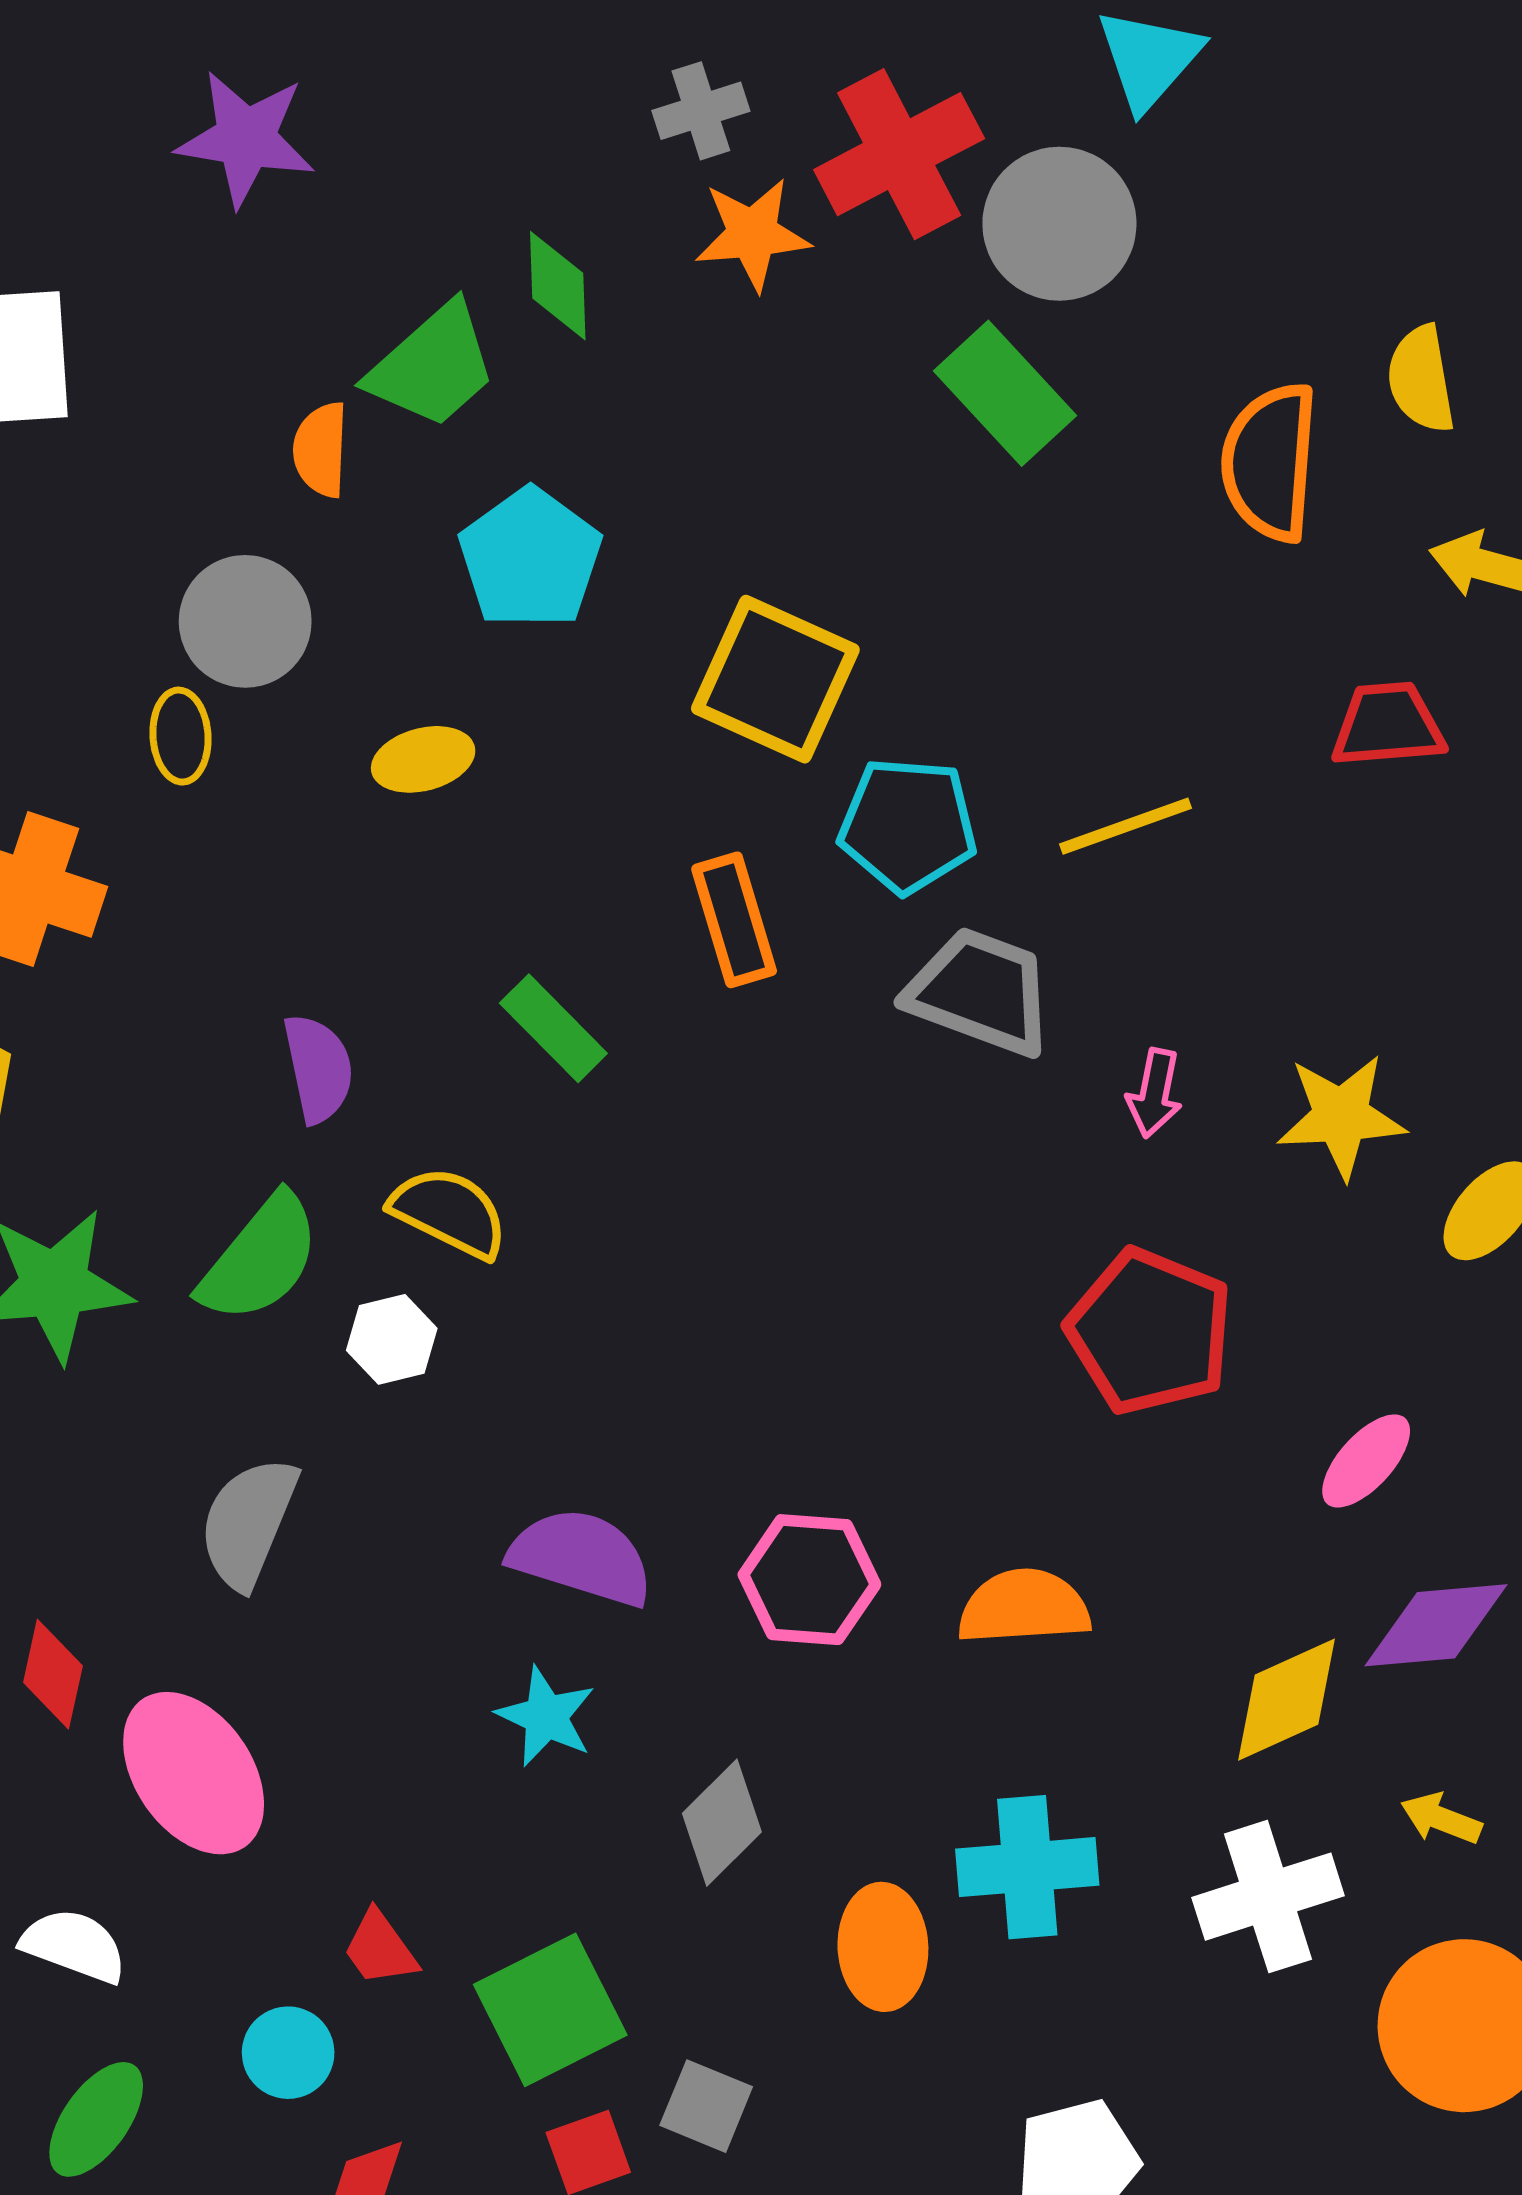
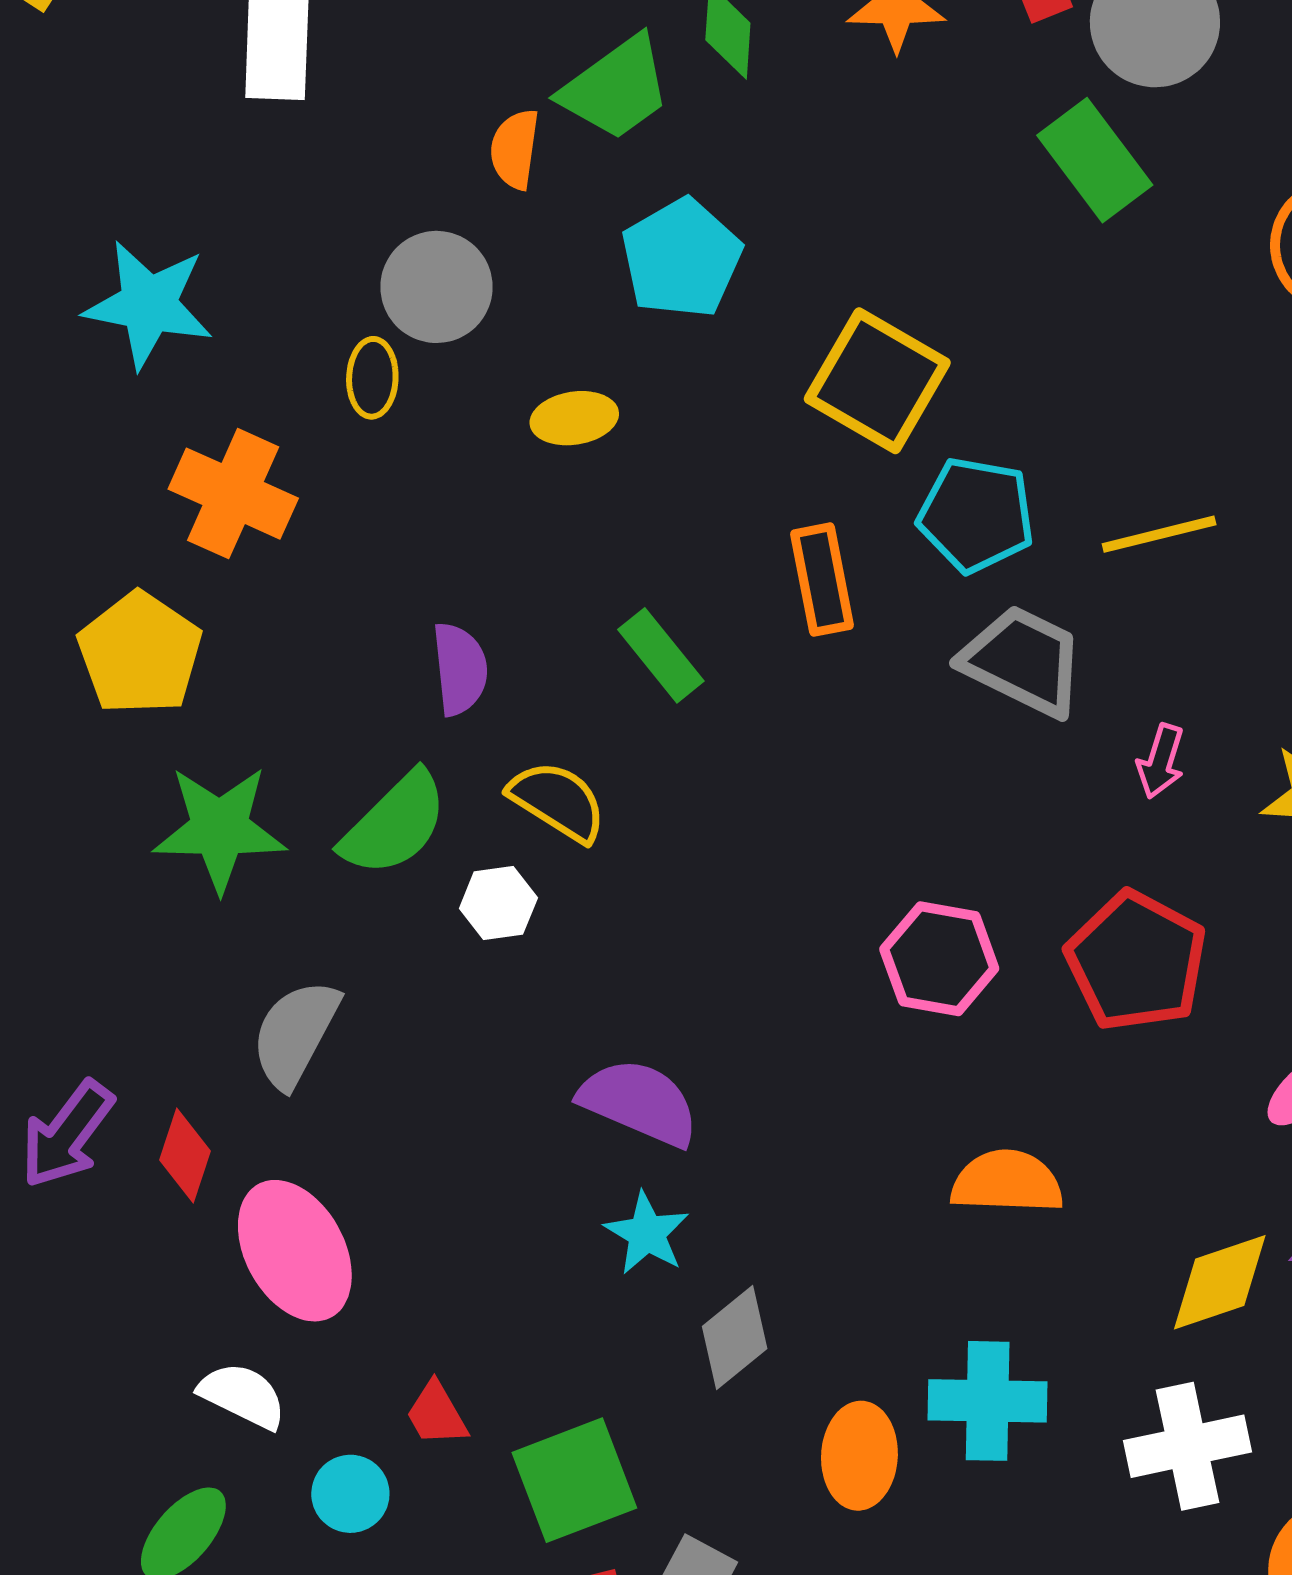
gray semicircle: (248, 1523) -> (295, 1034), moved
pink hexagon: (809, 1580) -> (939, 959), moved
cyan star: (546, 1716) -> (647, 1233), moved
white semicircle: (74, 1946) -> (243, 1396), moved

